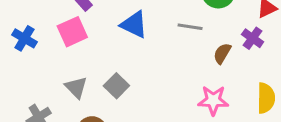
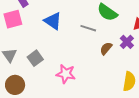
pink star: (213, 100) -> (66, 74), moved

